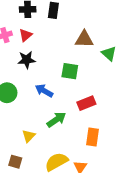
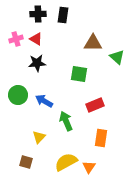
red triangle: (26, 35) -> (36, 39), turned -48
blue arrow: (44, 91) -> (44, 101), moved
green arrow: (56, 120) -> (66, 121), turned -78

